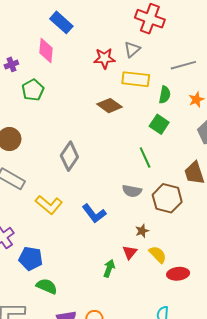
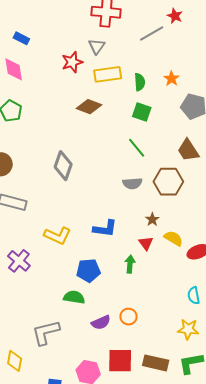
blue rectangle: (61, 22) -> (21, 38), size x0.7
gray line: (183, 65) -> (152, 33), moved
yellow L-shape: (49, 205) -> (57, 236), moved
blue L-shape: (94, 214) -> (105, 229), moved, turned -30
blue pentagon: (31, 259) -> (88, 271), moved

